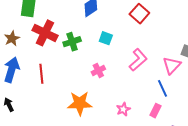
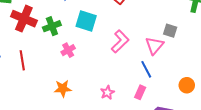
cyan square: (106, 38) -> (86, 21), size x1.5
pink cross: (98, 70) -> (68, 50), moved
orange star: (80, 103) -> (63, 88), size x0.7

